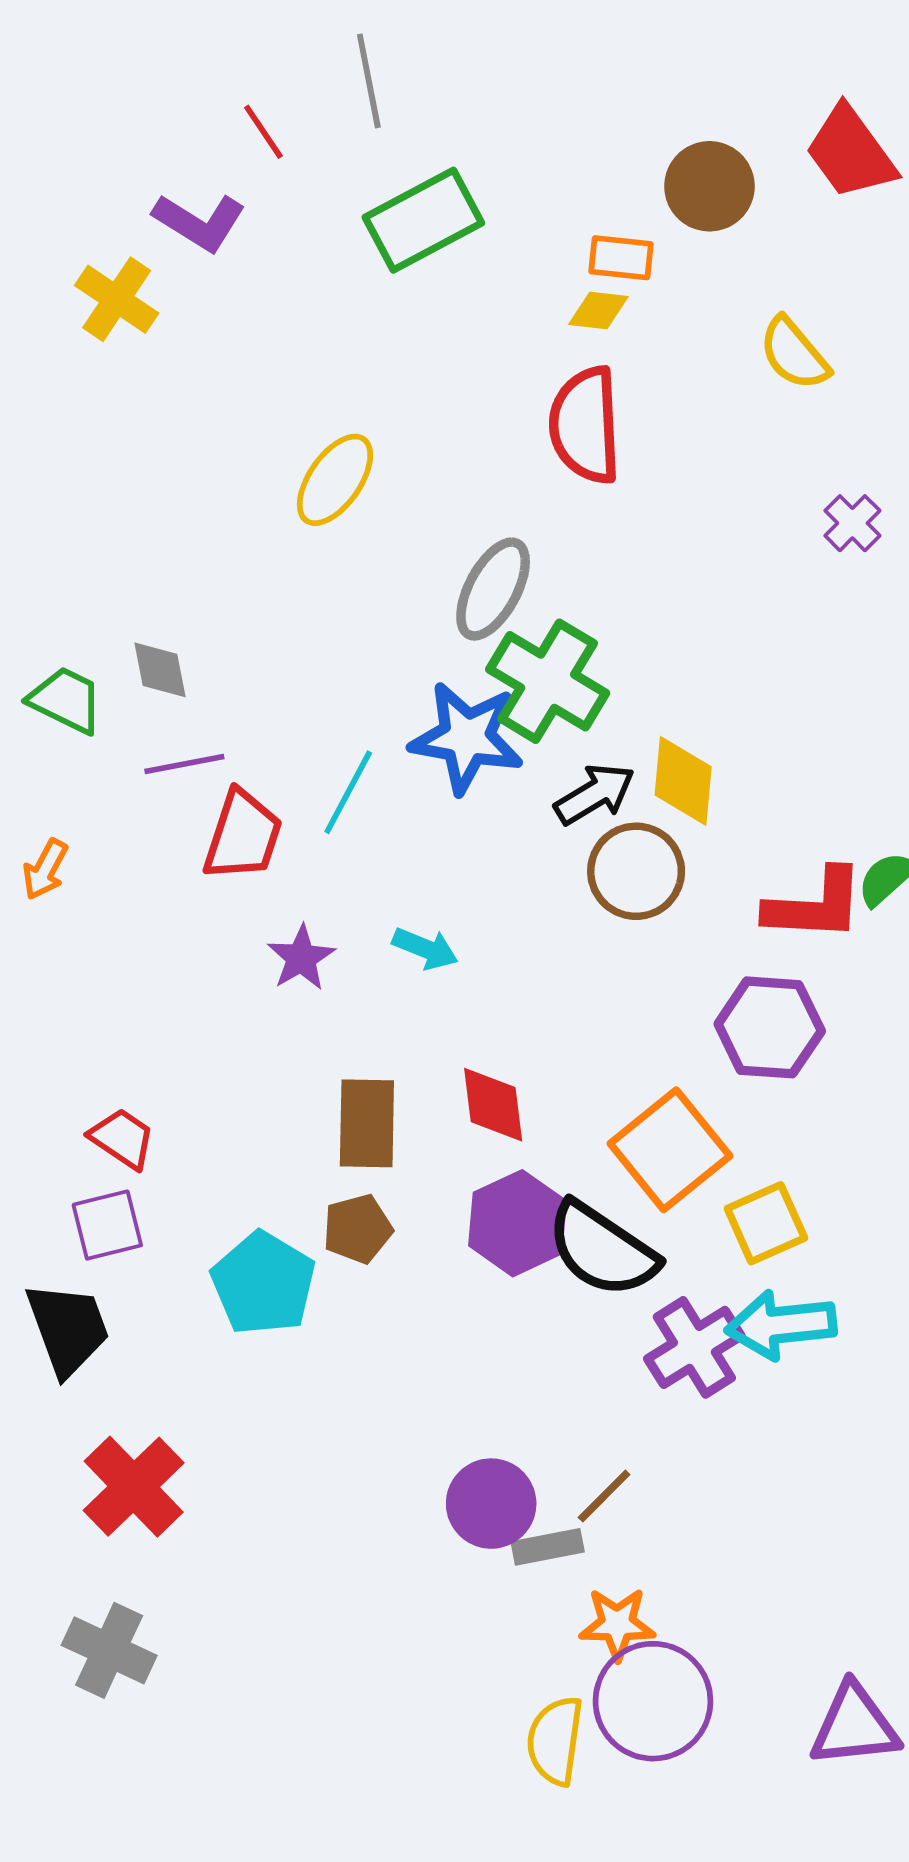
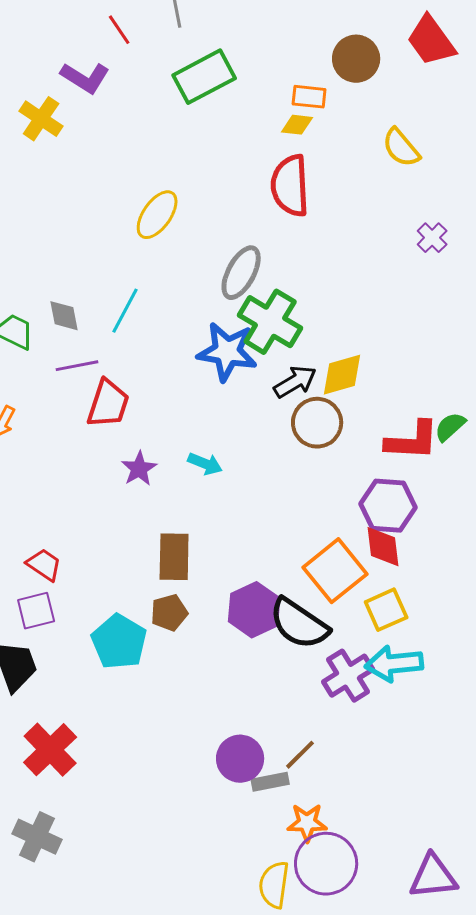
yellow diamond: (683, 781) -> (342, 375), turned 69
cyan line: (348, 792) -> (125, 311), moved
red diamond: (493, 1105) -> (383, 547), moved

